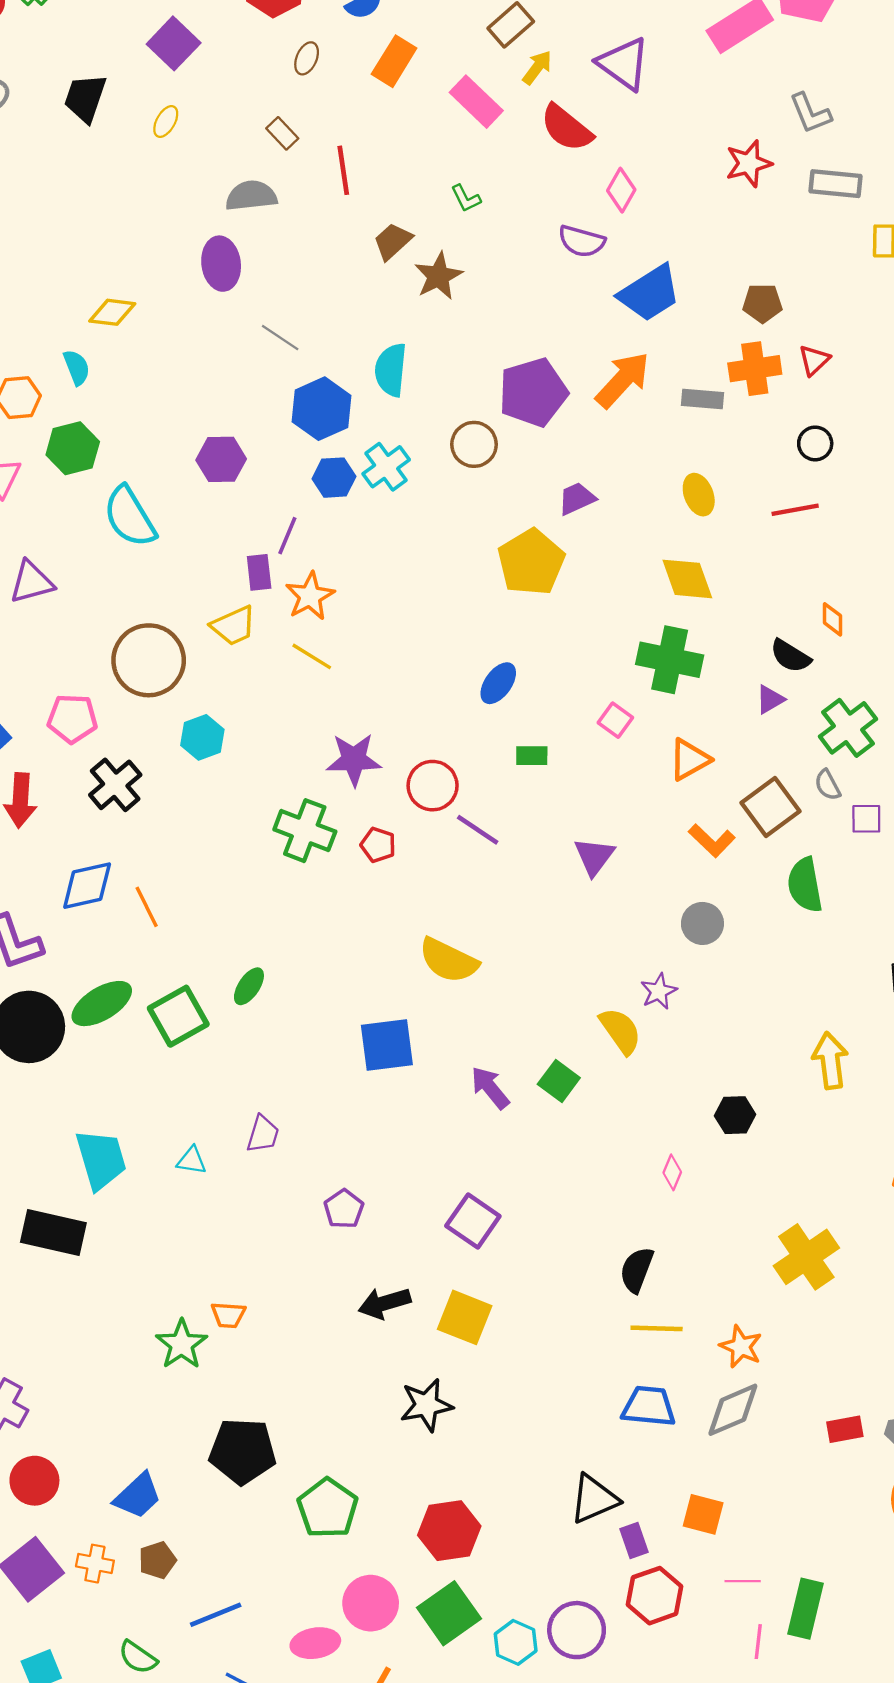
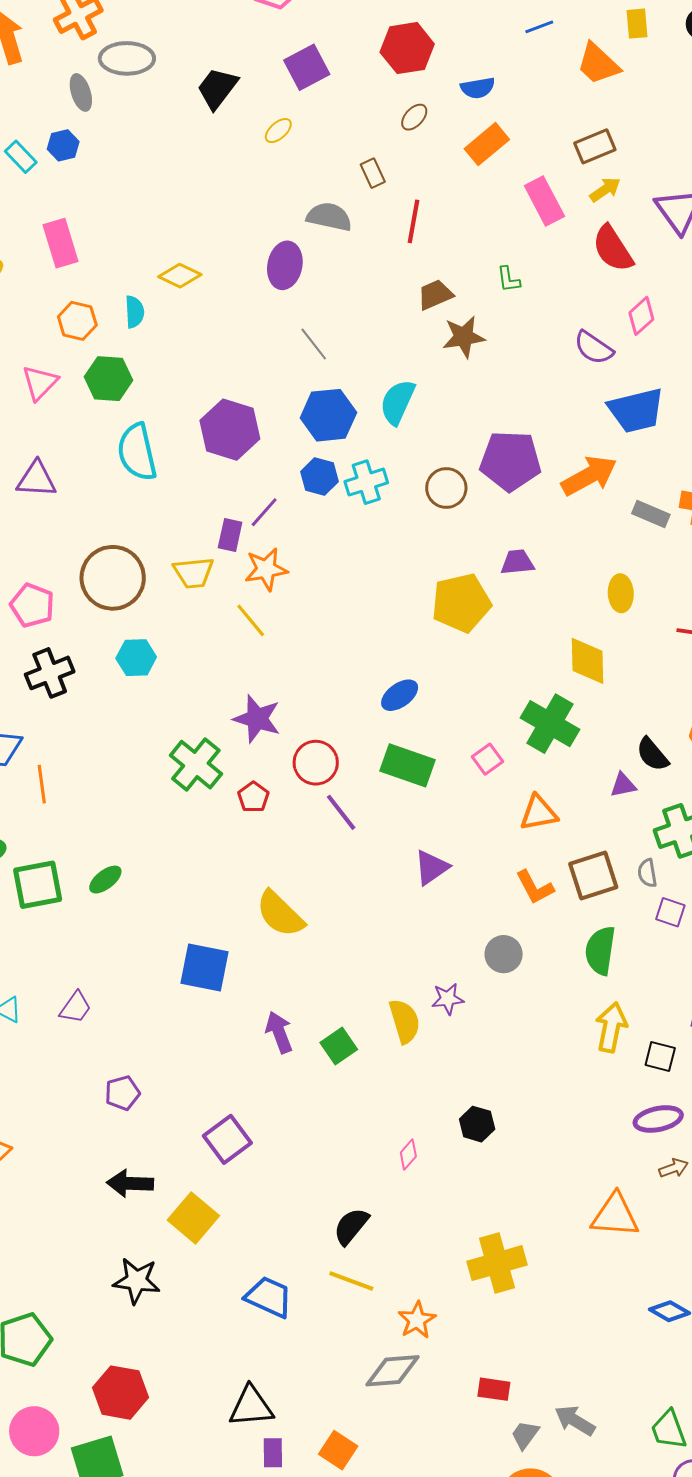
purple hexagon: (221, 459) -> (230, 430), size x1.4
green rectangle: (532, 756) -> (407, 765), size x1.8
yellow arrow: (830, 1061) -> (611, 1027), moved
blue trapezoid: (649, 1406) -> (269, 1297), moved
red rectangle: (845, 1429) -> (494, 1389), moved

